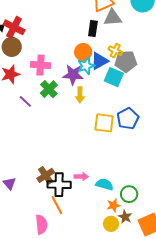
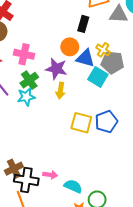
gray triangle: (113, 18) -> (119, 15), moved
blue triangle: (99, 61) -> (85, 58), turned 36
cyan star: (86, 66) -> (26, 97), moved

